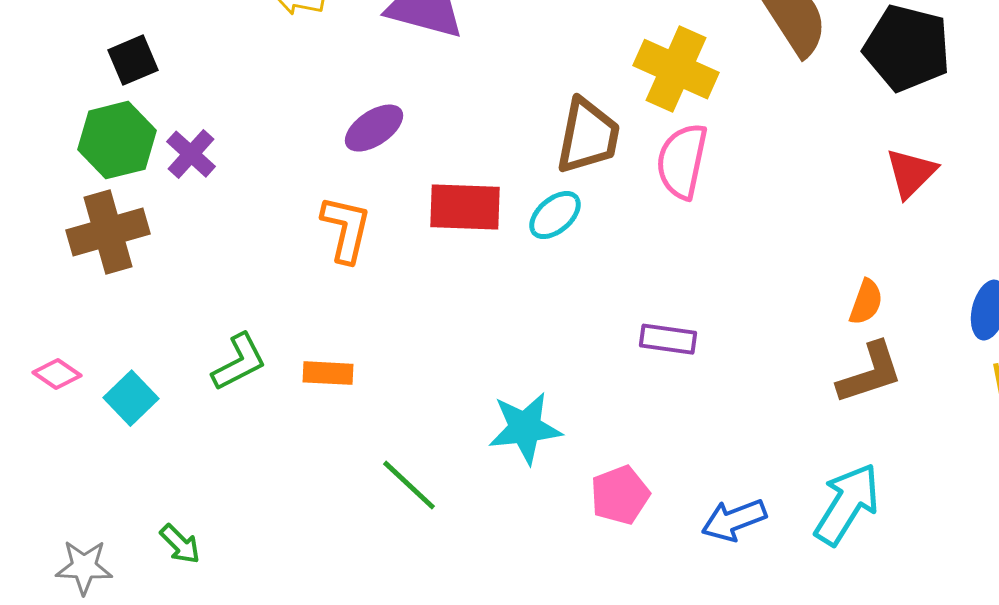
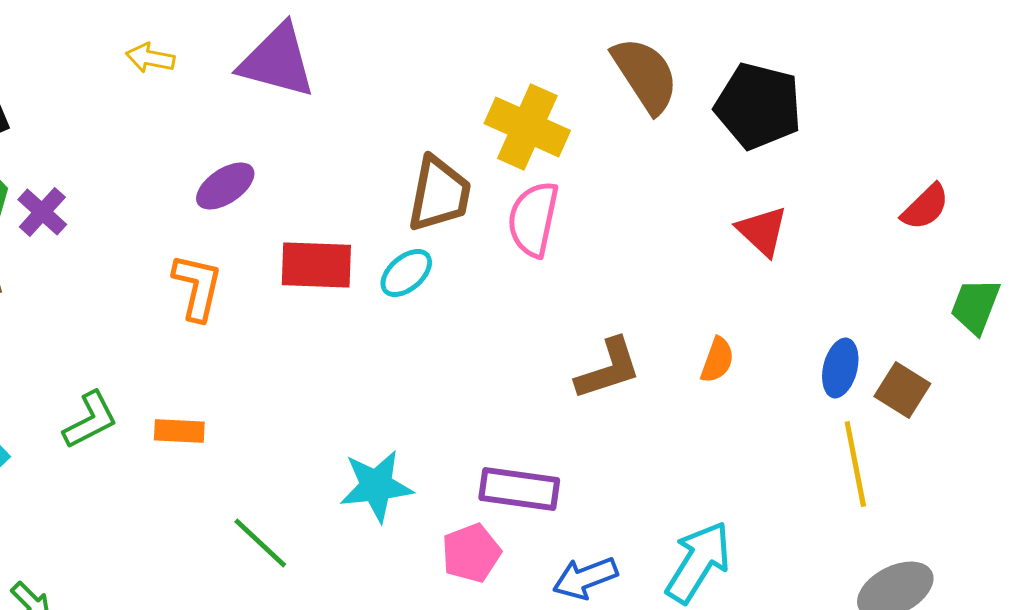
red triangle: (911, 173) -> (762, 231), turned -32
purple rectangle: (668, 339) -> (519, 489), moved, size x1.4
brown L-shape: (870, 373) -> (608, 369), moved

